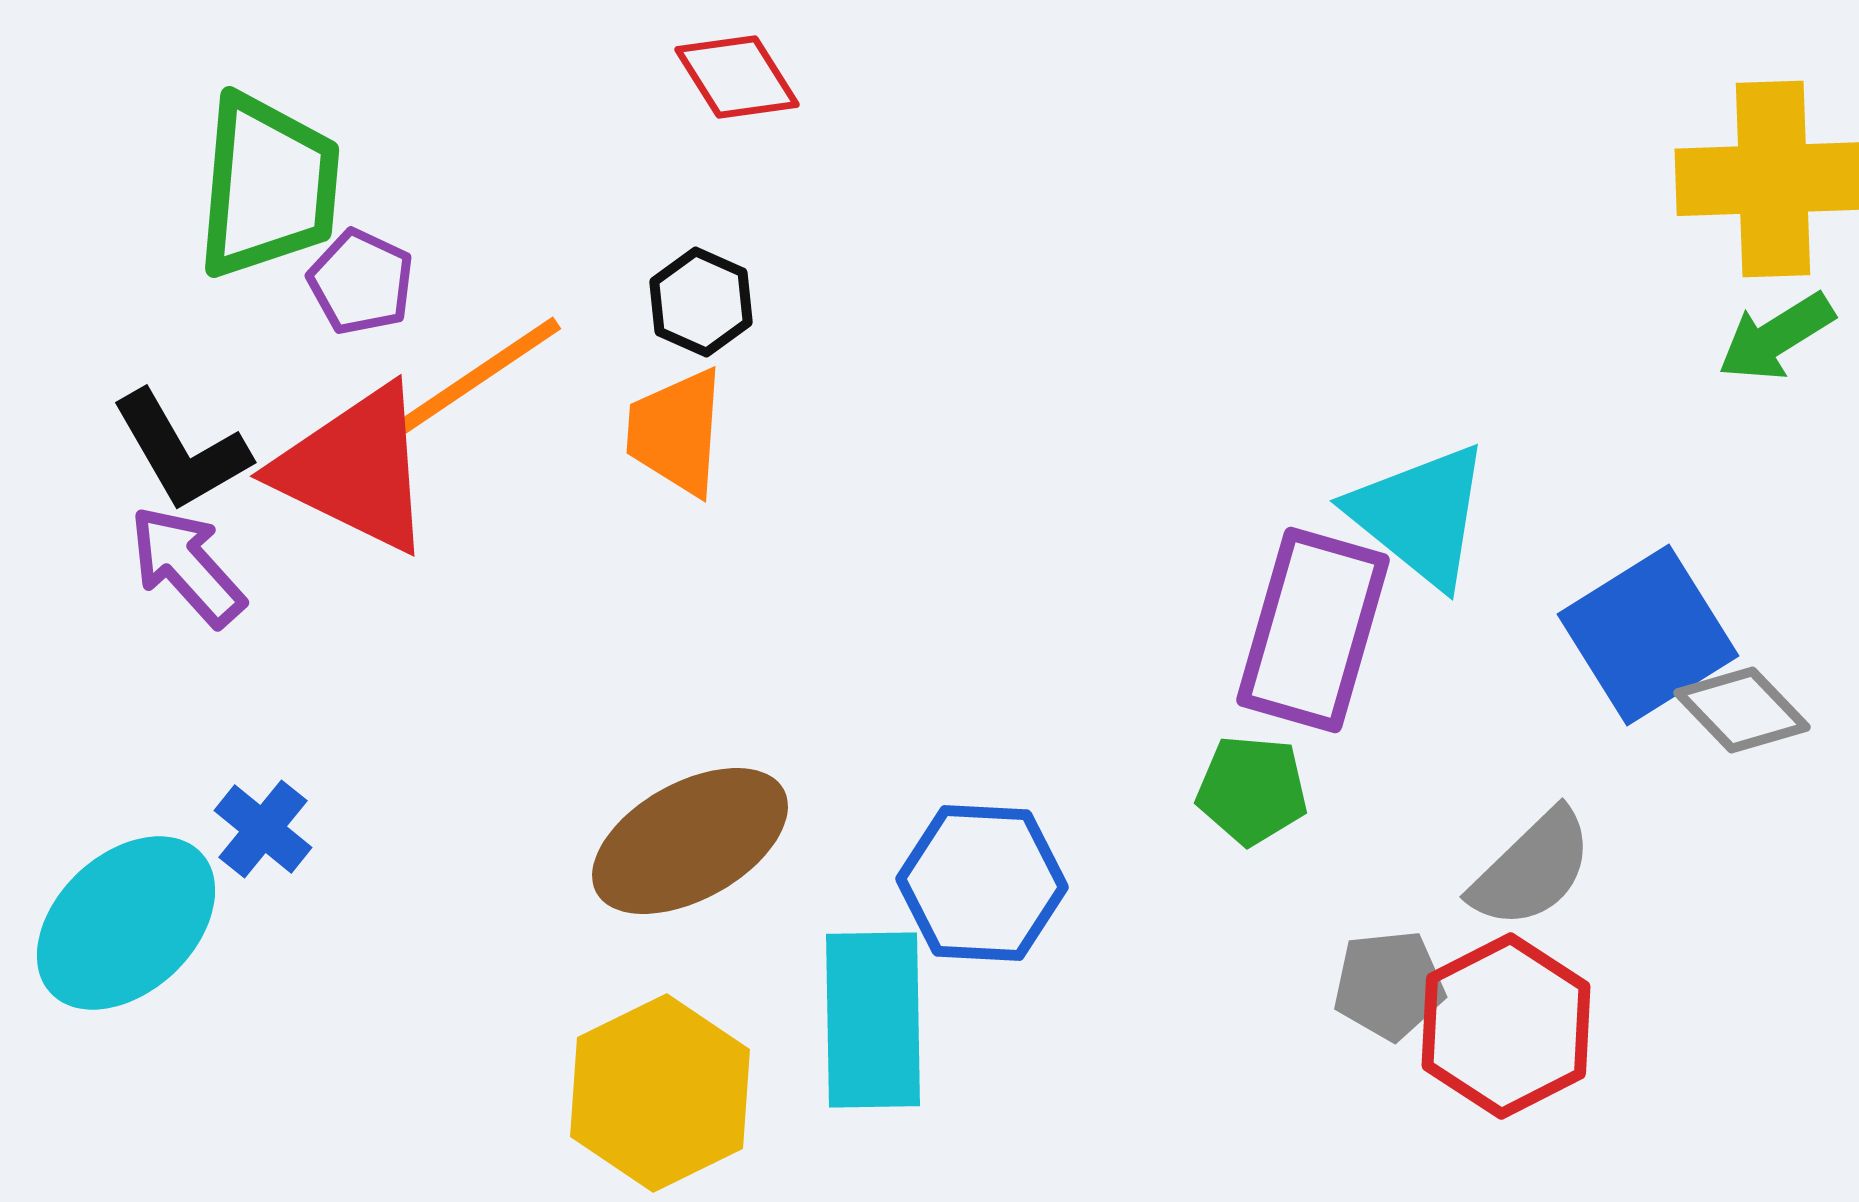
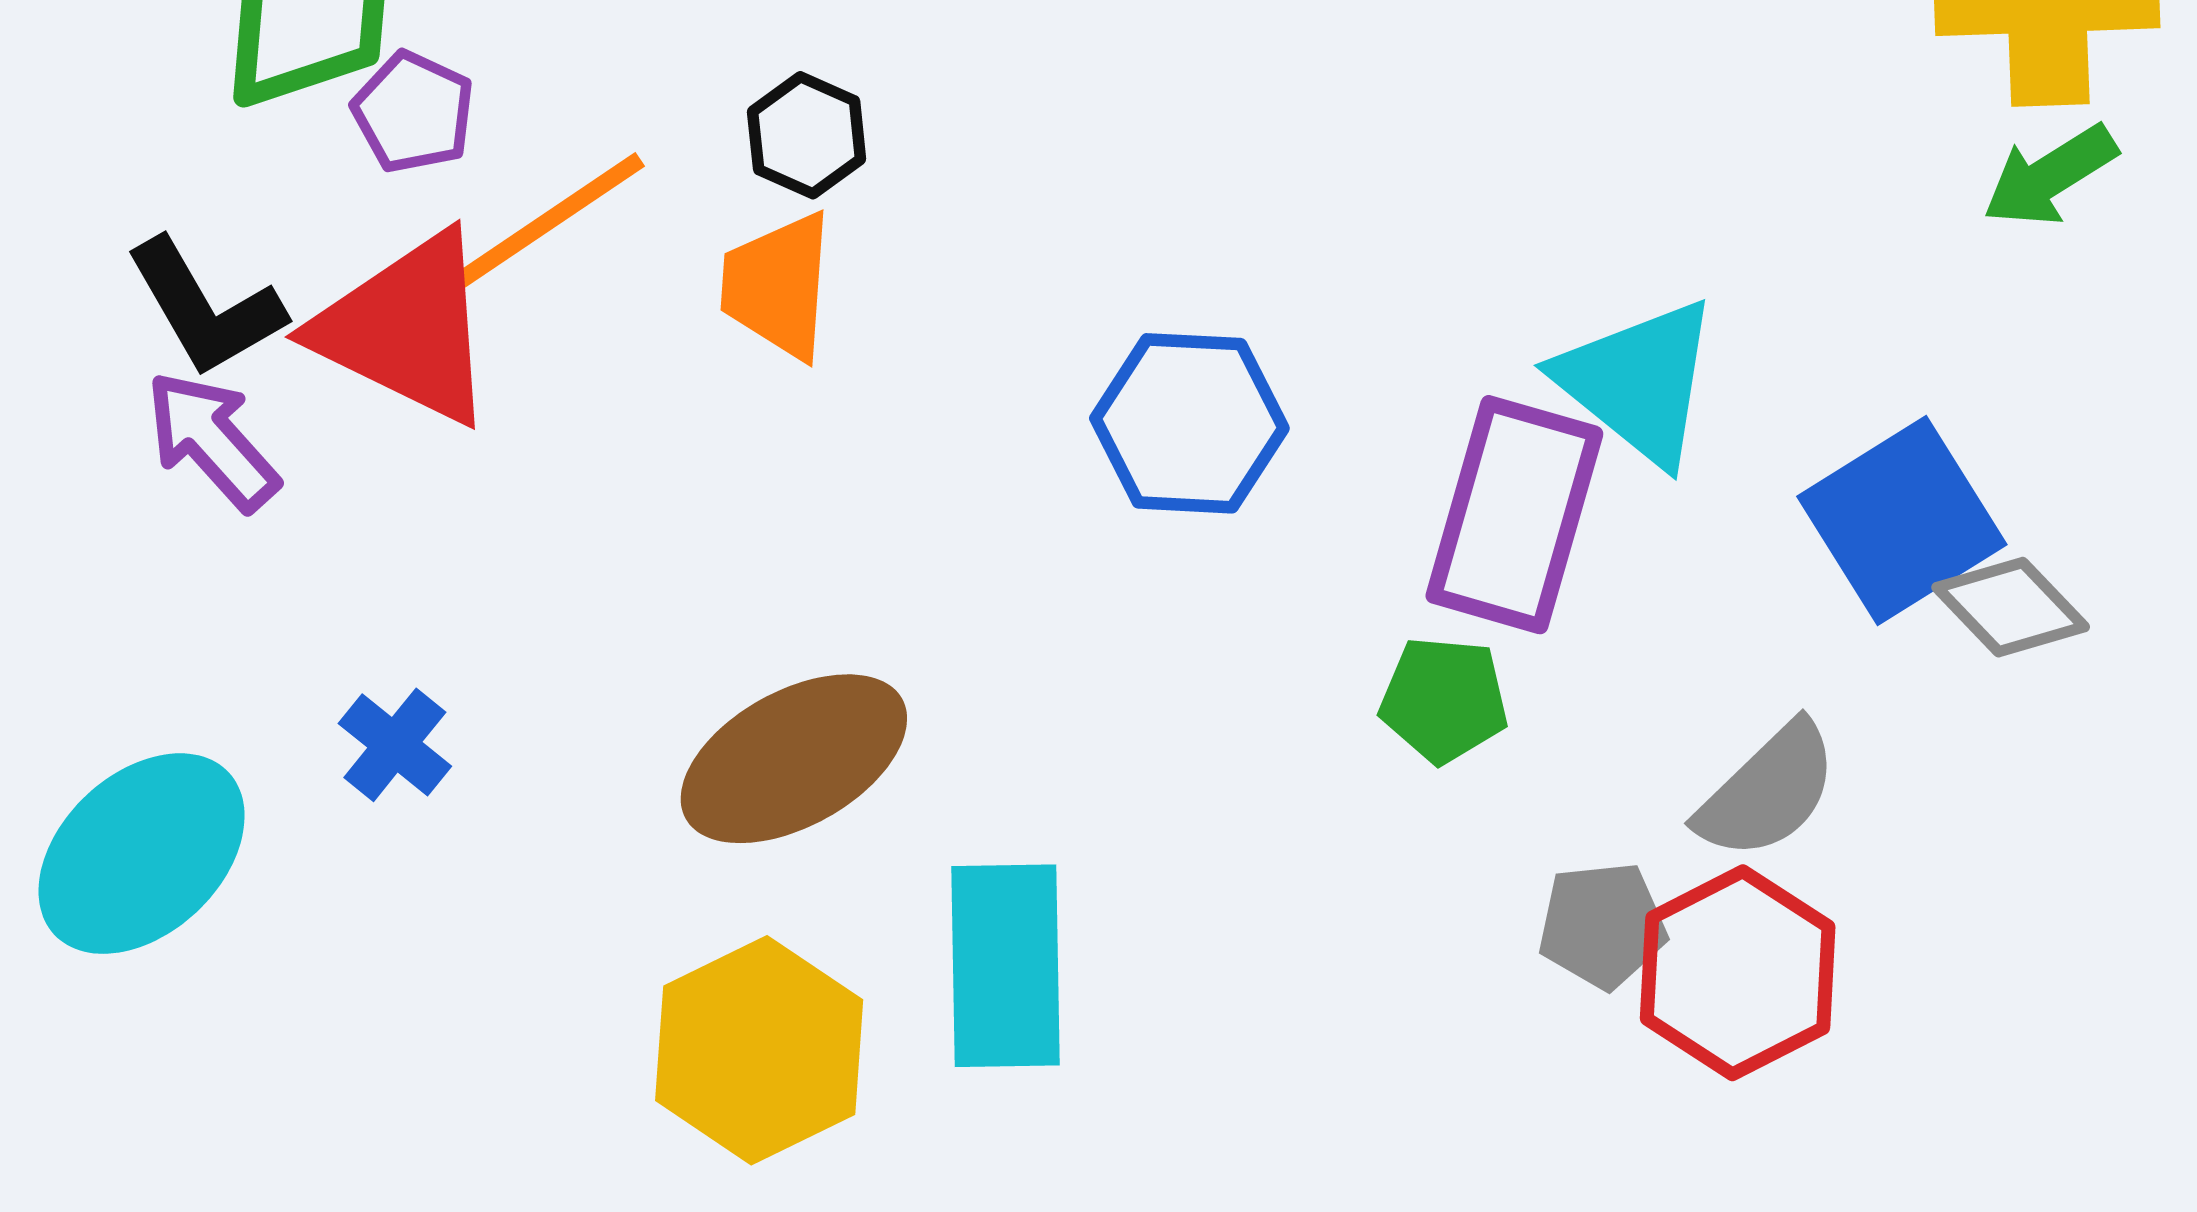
blue cross: (263, 829) -> (395, 745), moved
blue hexagon: (982, 883) -> (1189, 423), moved

